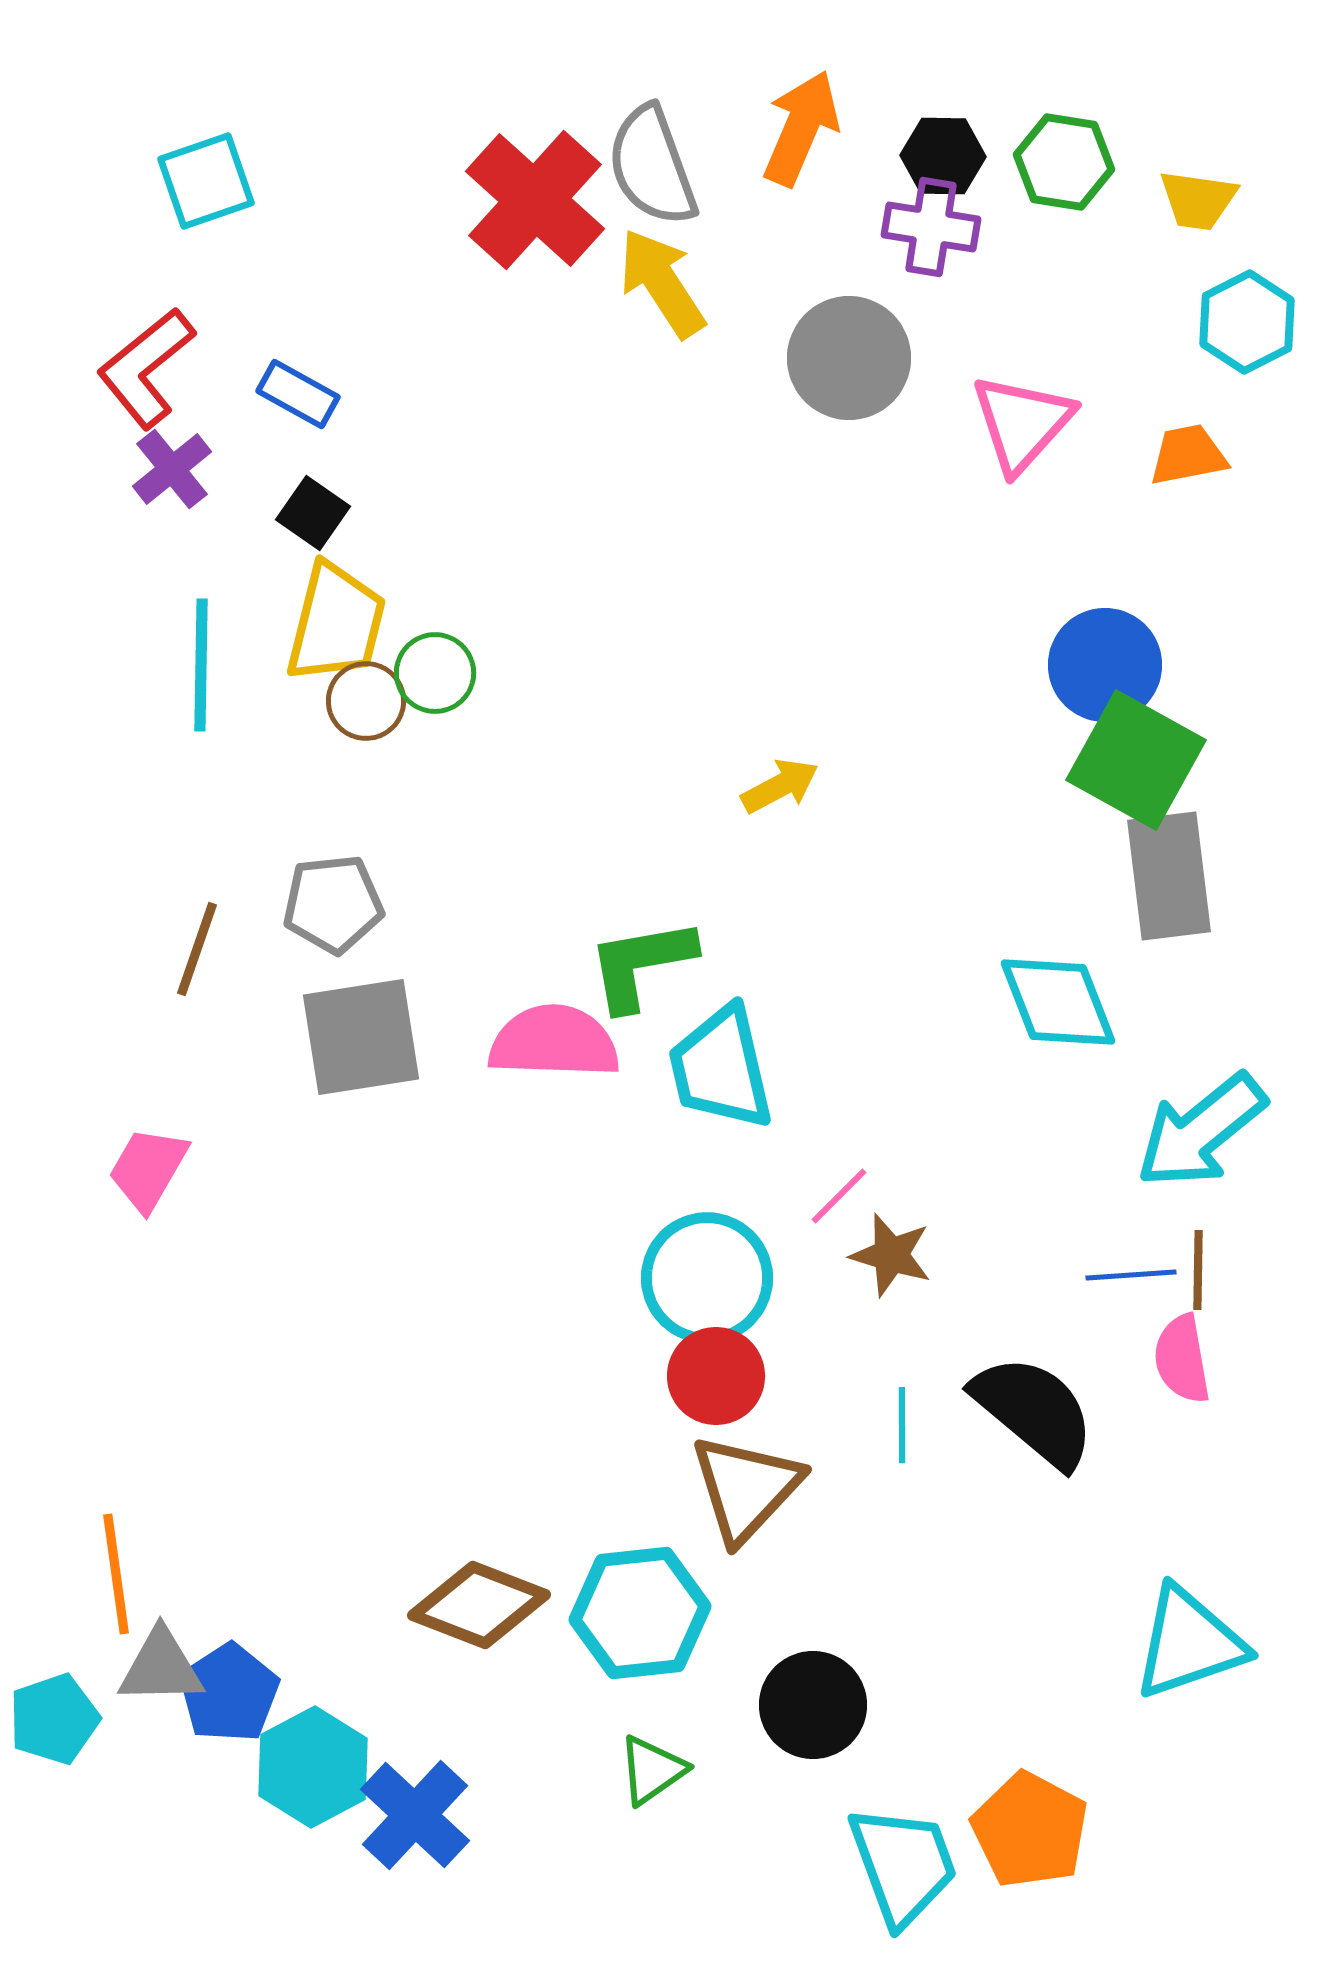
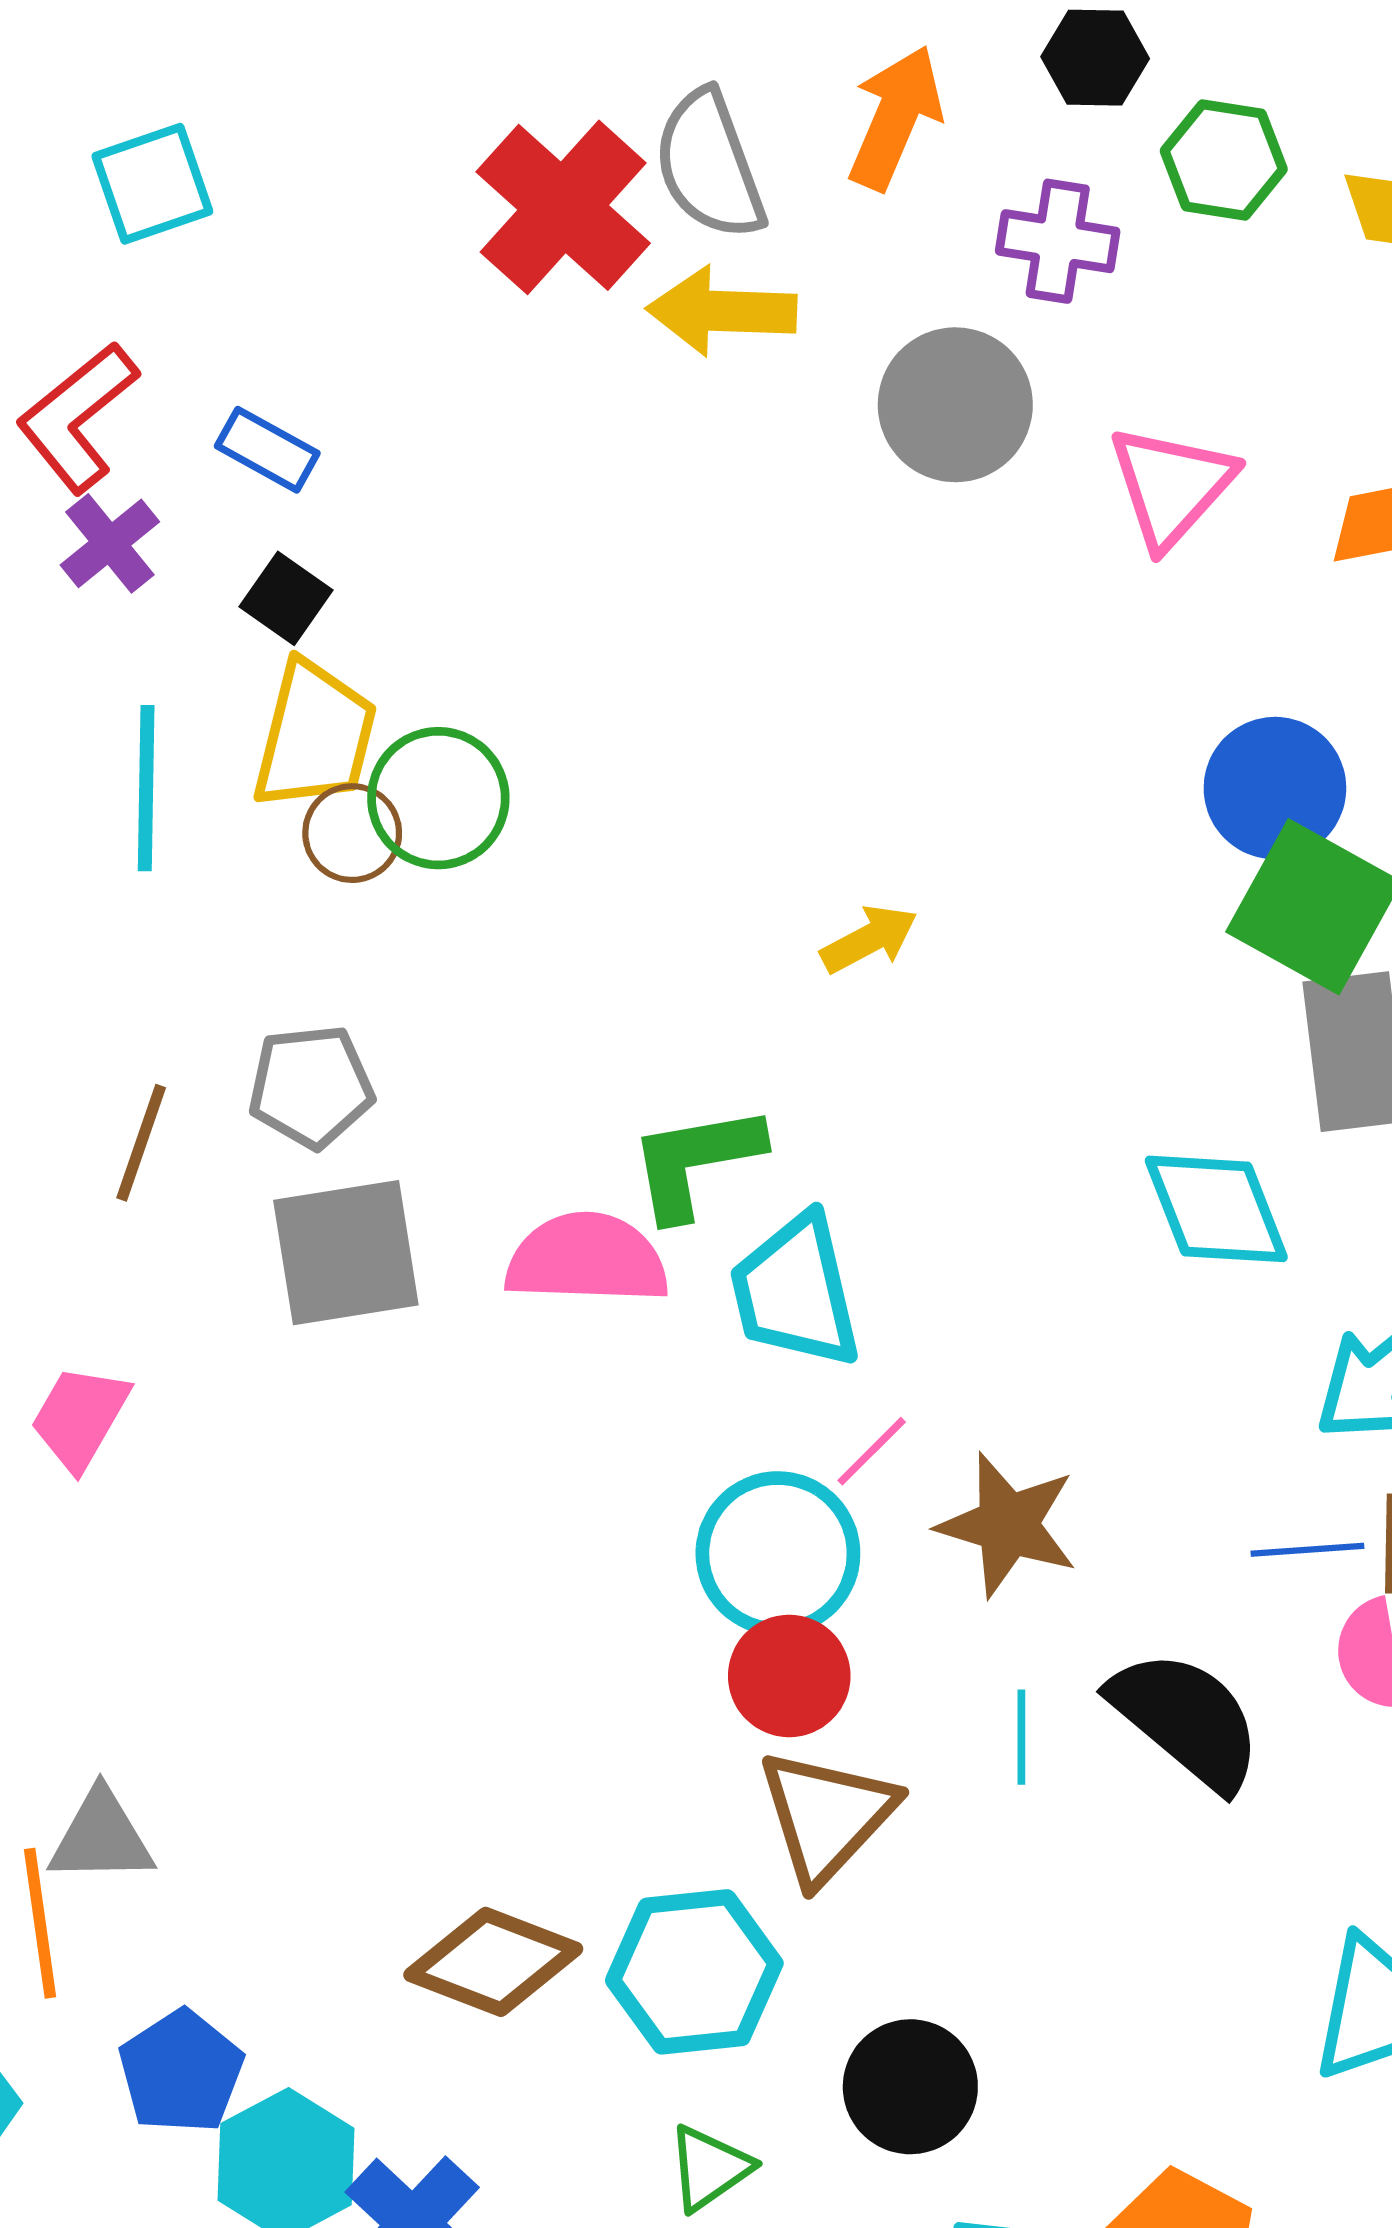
black hexagon: (943, 156) -> (1095, 58), moved
yellow arrow: (662, 283) -> (722, 311), turned -55
green circle: (435, 673) -> (438, 798), size x1.4
pink line: (839, 1196) -> (872, 1451), moved
brown star: (891, 1255) -> (1008, 1525), size x1.4
gray triangle: (161, 1667) -> (101, 1837), moved

